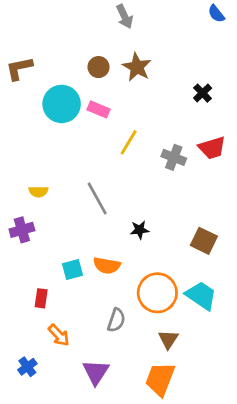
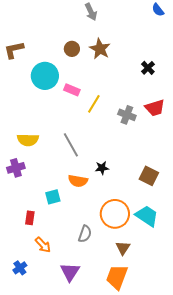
pink rectangle: (99, 109) -> (72, 90), moved
yellow semicircle: (38, 192) -> (28, 140), size x1.5
orange semicircle: (107, 265) -> (78, 181), moved

